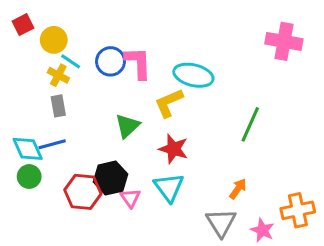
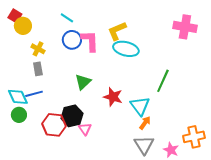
red square: (23, 25) -> (15, 16), turned -32
yellow circle: (54, 40) -> (23, 26), moved
cyan line: (71, 61) -> (67, 18), moved
yellow L-shape: (169, 103) -> (117, 31), moved
cyan triangle: (169, 187) -> (140, 106), moved
orange arrow: (238, 189) -> (145, 123), moved

